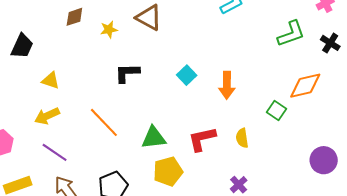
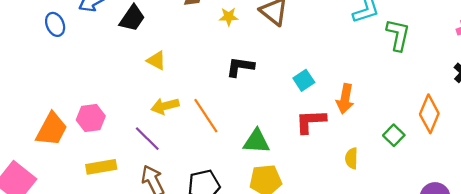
green L-shape: (291, 34) -> (398, 35), moved, turned -68
orange diamond: (305, 86) -> (429, 114), turned -64
yellow arrow: (47, 116) -> (165, 106), moved
red L-shape: (202, 139) -> (311, 121), moved

